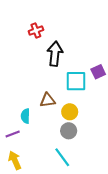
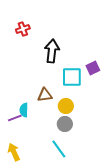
red cross: (36, 31) -> (23, 29), moved
purple line: (13, 134) -> (15, 118), moved

